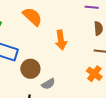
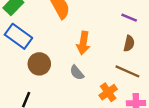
gray semicircle: (48, 84) -> (77, 73), moved, turned 64

